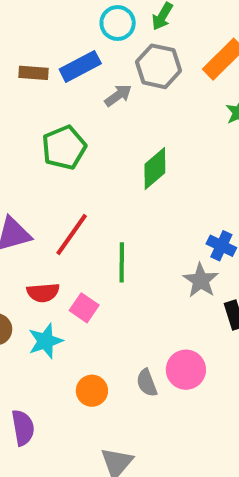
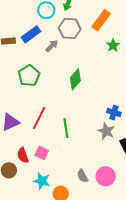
red semicircle: (43, 293) -> (23, 155), moved, turned 84
pink square: (84, 308) -> (42, 153), moved
cyan star: (45, 341) -> (42, 181), moved, turned -30
gray semicircle: (147, 383) -> (82, 176), moved

